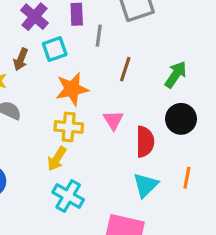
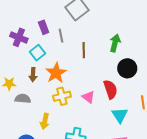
brown arrow: (21, 59) -> (33, 75), moved
pink triangle: (113, 120) -> (88, 97), moved
yellow arrow: (57, 159) -> (45, 121), moved

